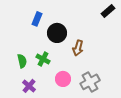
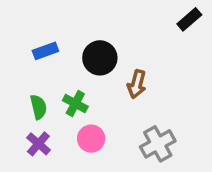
blue rectangle: (37, 19) -> (45, 51), moved, turned 48
pink circle: (63, 79) -> (91, 139), moved
purple cross: (29, 86) -> (38, 144), moved

